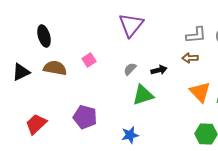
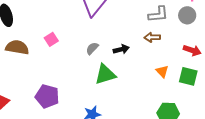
orange triangle: (200, 92) -> (162, 71), size x0.6

